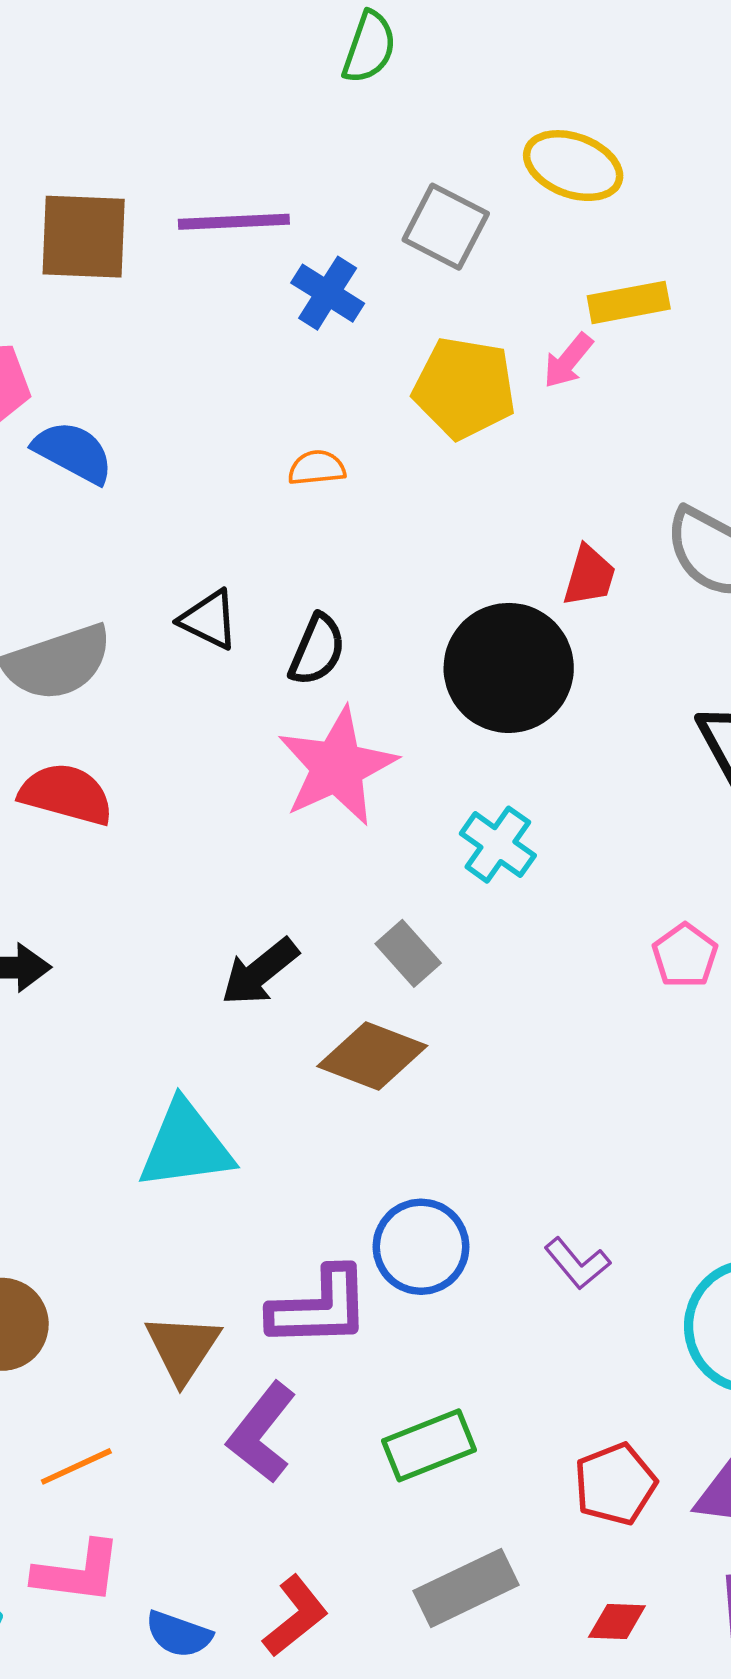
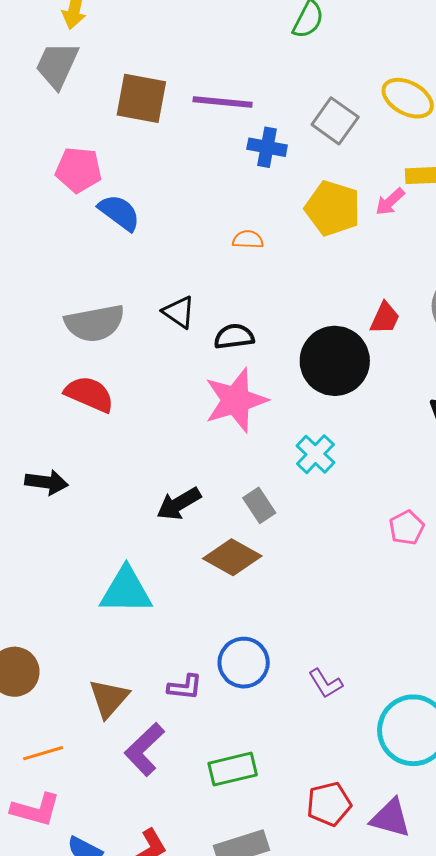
blue cross: (328, 293) -> (267, 147), turned -30
black semicircle: (317, 650) -> (234, 337), turned -129
purple L-shape: (320, 1307) -> (185, 687), size x0.6

